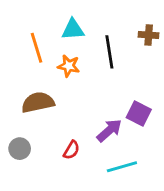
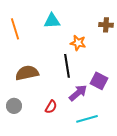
orange line: (36, 48) -> (15, 29), moved
black line: (109, 52) -> (67, 66), moved
orange star: (69, 66) -> (78, 43), moved

